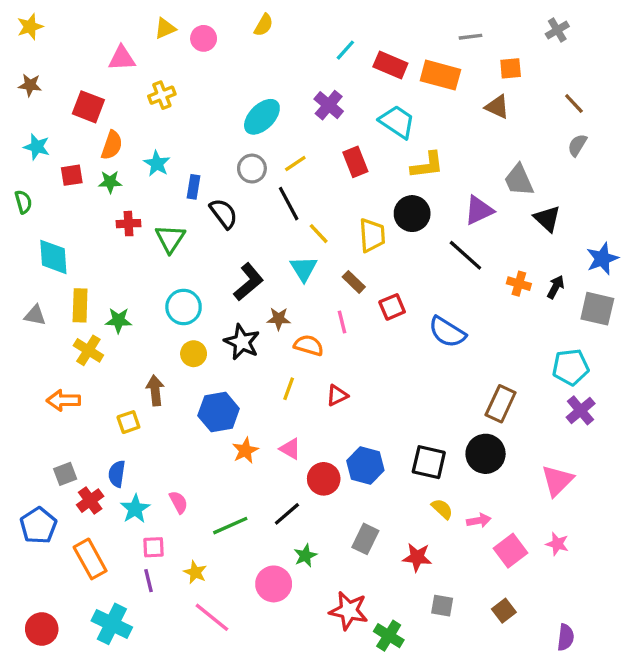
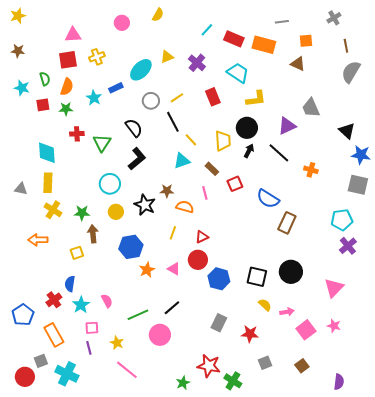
yellow triangle: (165, 28) -> (167, 57), moved
brown line: (574, 103) -> (346, 46), moved, turned 32
red square: (88, 107) -> (68, 60), moved, turned -30
cyan ellipse: (262, 117) -> (141, 70), moved
gray semicircle: (577, 145) -> (351, 72), moved, size x1.6
blue rectangle: (194, 187) -> (116, 88), moved, turned 56
green semicircle: (23, 202) -> (45, 79), moved
black triangle: (547, 219) -> (347, 131), moved
cyan diamond: (53, 257) -> (47, 153), moved
blue star: (602, 259) -> (361, 155), turned 30
cyan triangle: (304, 269) -> (182, 161), turned 42
black L-shape: (249, 282) -> (137, 159), moved
black arrow: (556, 287) -> (249, 151), moved
green star: (118, 320) -> (82, 213), moved
brown rectangle: (501, 404) -> (287, 223), moved
gray square: (65, 474) -> (41, 361), moved
red circle: (324, 479) -> (198, 260), moved
green star: (305, 556) -> (183, 383), moved
pink circle: (274, 584) -> (160, 335), moved
gray square: (442, 606) -> (265, 363), turned -32

